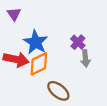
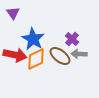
gray arrow: (85, 58) -> (79, 54), turned 98
brown ellipse: (58, 91) -> (60, 56), moved

